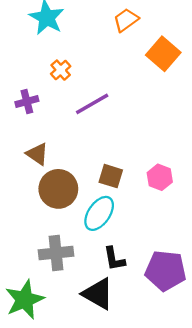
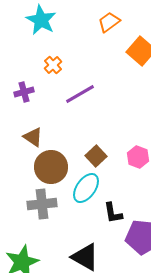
brown square: (111, 176) -> (96, 156), turned 30
gray cross: (56, 253) -> (42, 204), moved
black L-shape: (114, 259) -> (113, 213), moved

